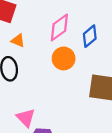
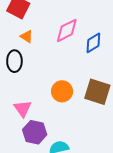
orange circle: (64, 58) -> (62, 91), moved

